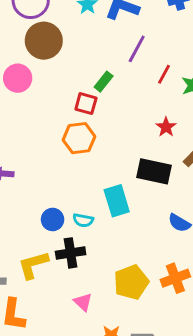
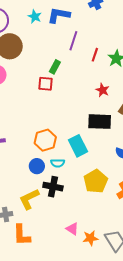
orange hexagon: (79, 138) -> (45, 140), moved
black cross: (71, 253) -> (53, 187), turned 30
yellow pentagon: (131, 282) -> (96, 181), moved
pink triangle: (83, 302) -> (72, 229), moved

